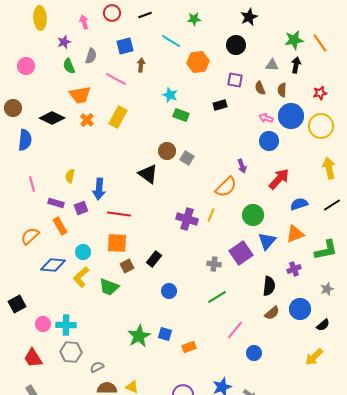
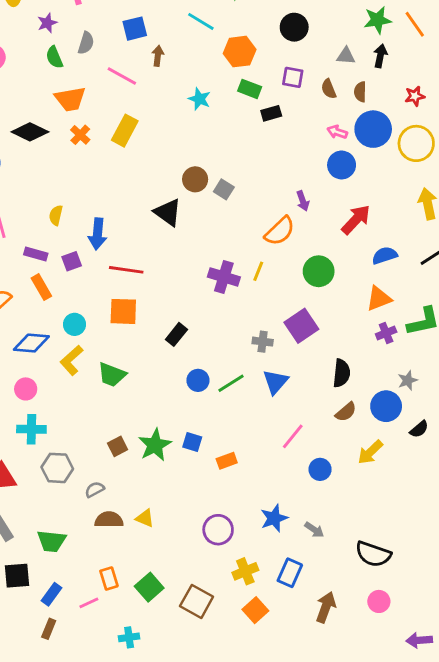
green rectangle: (181, 115) -> (250, 89), moved
blue triangle: (267, 241) -> (276, 382), moved
brown square: (127, 266) -> (118, 446), moved
purple cross: (294, 269) -> (386, 333), moved
gray star: (327, 289) -> (408, 380), moved
green line: (217, 297) -> (231, 383), moved
pink circle: (43, 324) -> (26, 389), moved
cyan cross: (66, 325) -> (31, 429), moved
yellow arrow: (314, 357) -> (370, 452), moved

